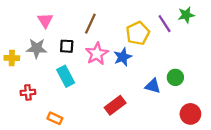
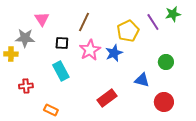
gray star: (37, 48) -> (25, 38), moved
green circle: (175, 77) -> (166, 62), moved
red circle: (190, 114) -> (164, 102), moved

